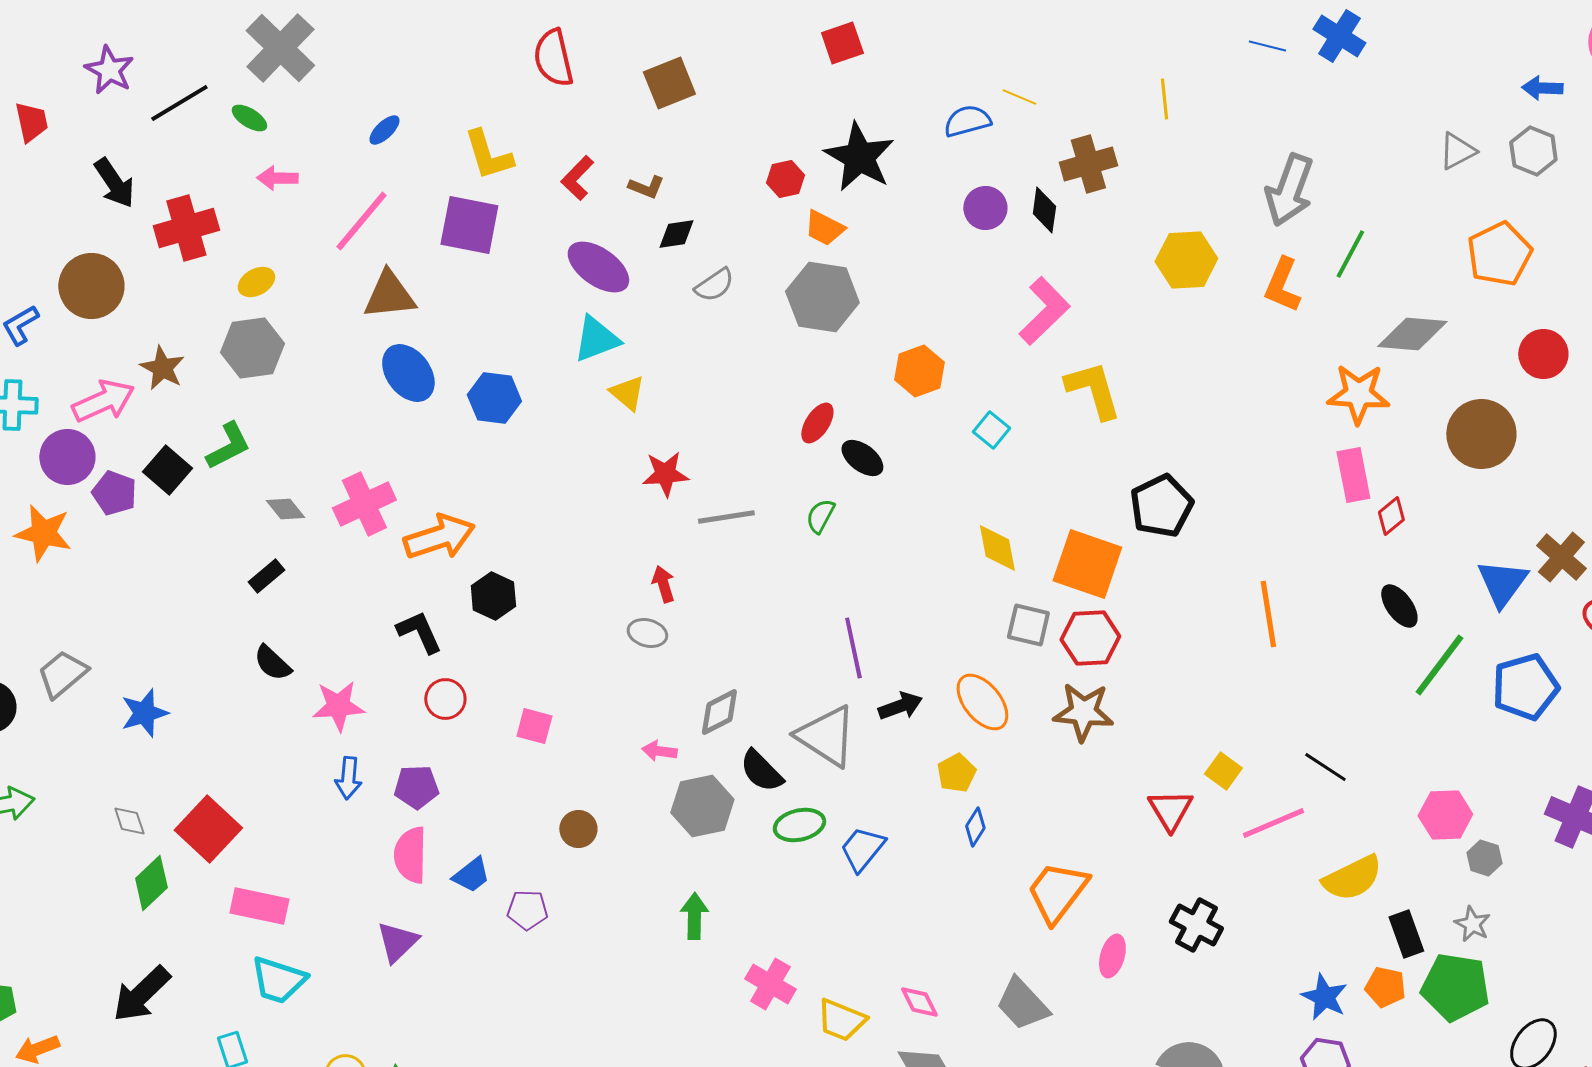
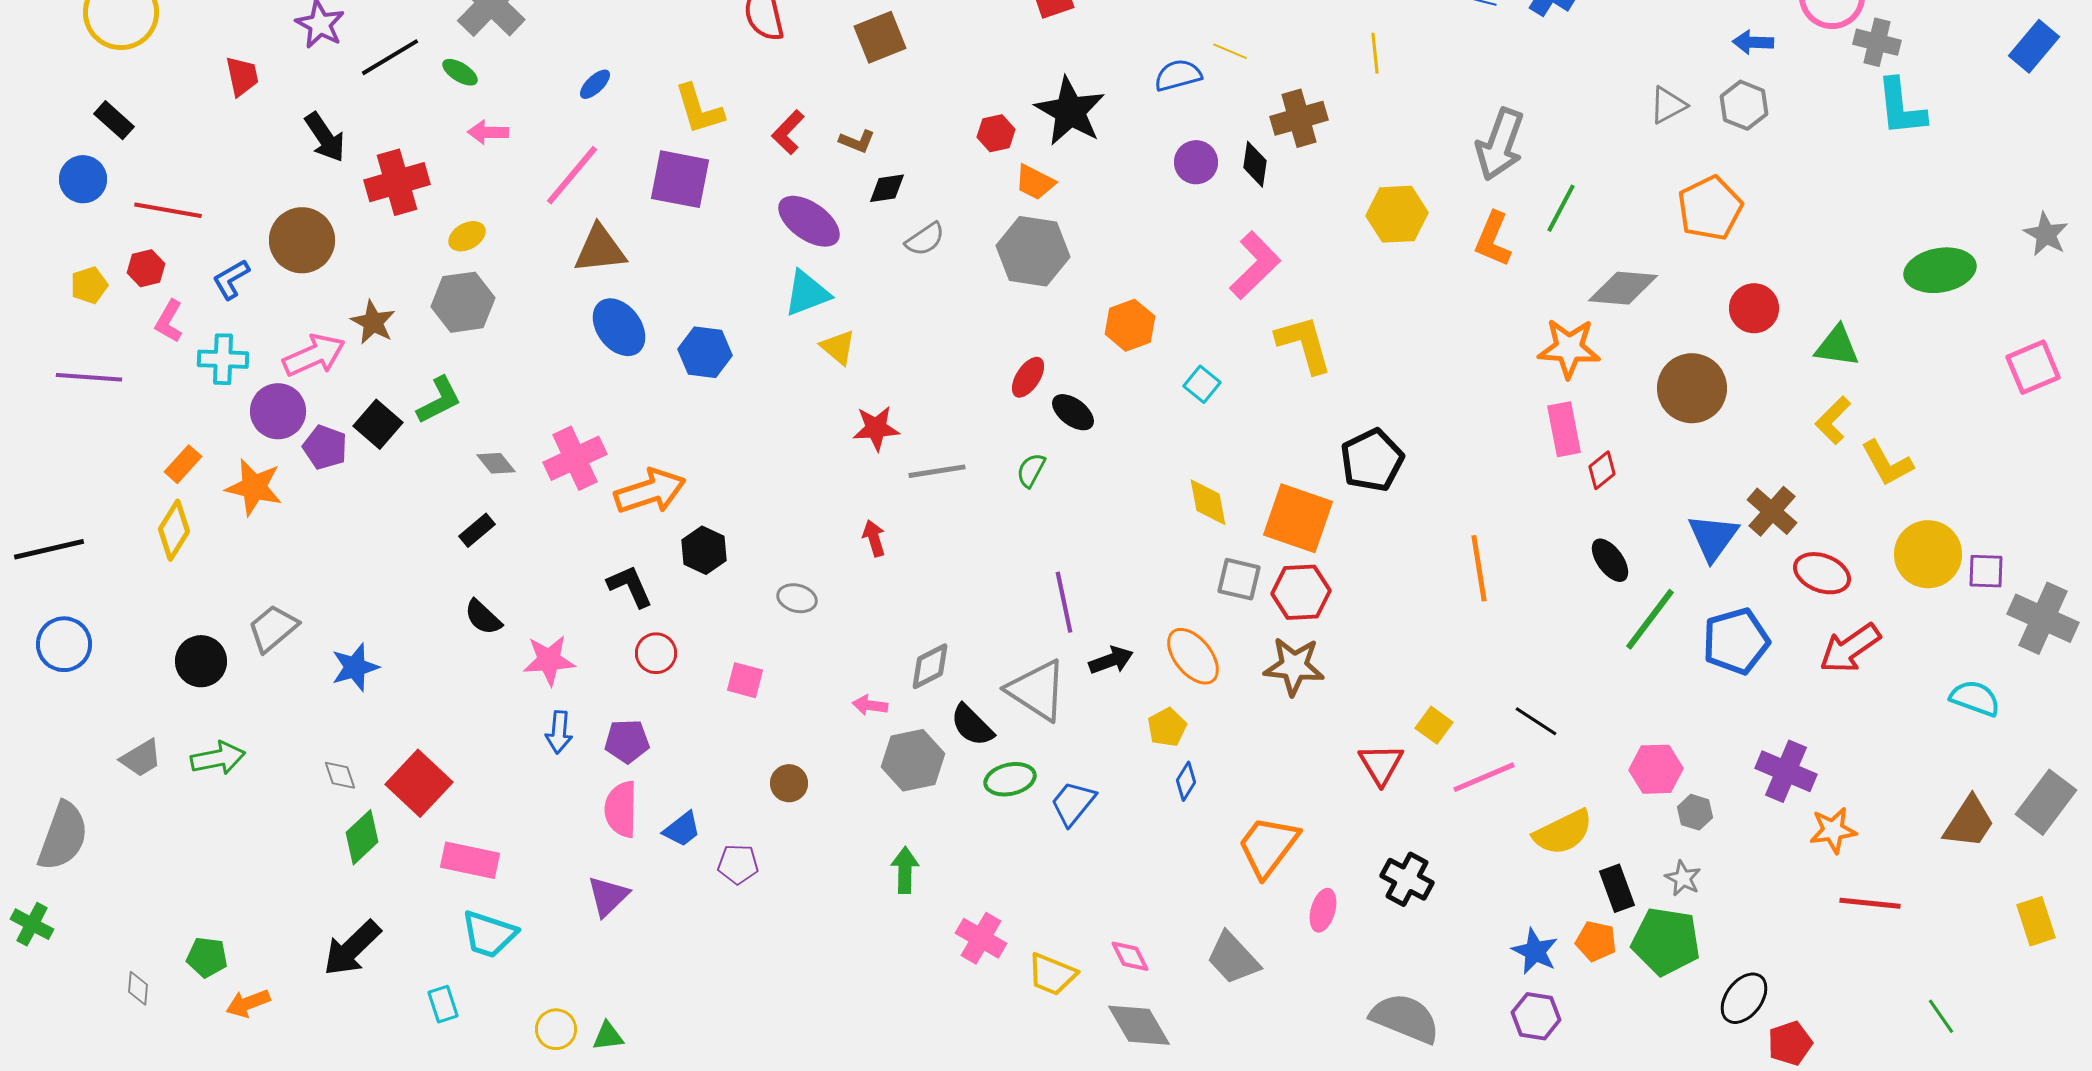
gray ellipse: (647, 633) -> (797, 598), moved

